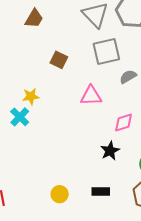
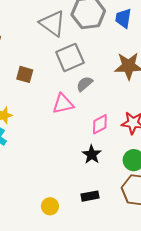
gray semicircle: (128, 77) -> (84, 84), moved

